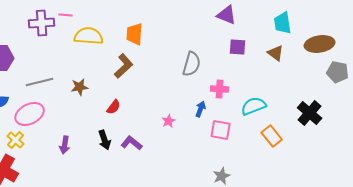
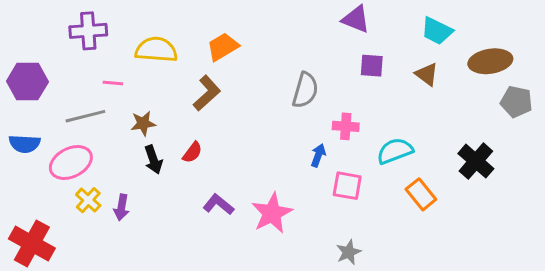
pink line: (66, 15) -> (113, 83), moved
cyan trapezoid: (283, 23) -> (437, 31), turned -55
orange trapezoid: (135, 34) -> (223, 47), turned 55
pink star: (169, 121) -> (272, 213), moved, size x2.0
yellow cross: (16, 140) -> (88, 200), moved
black arrow: (105, 140) -> (153, 160), moved

